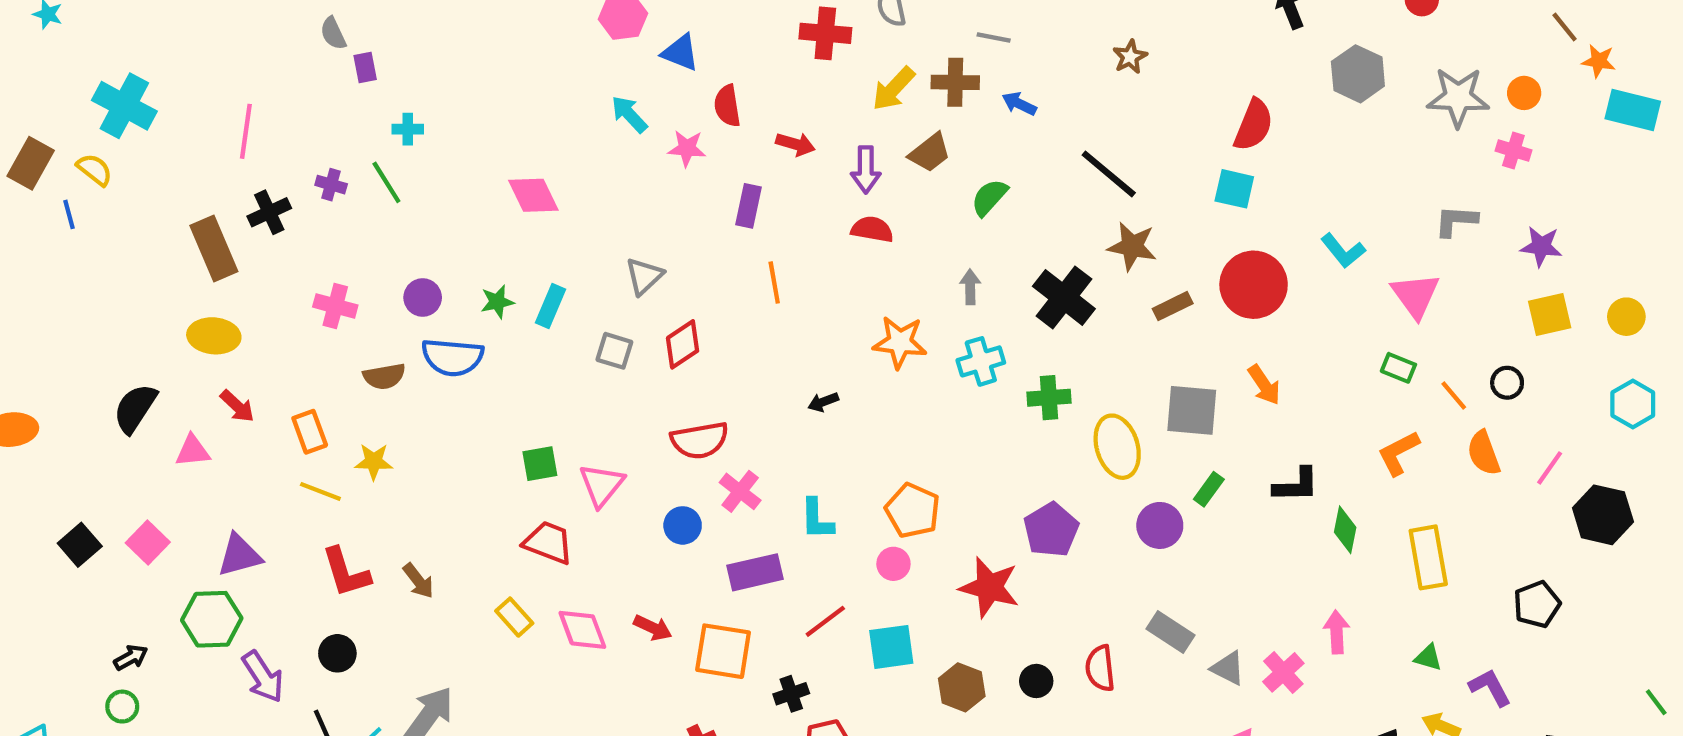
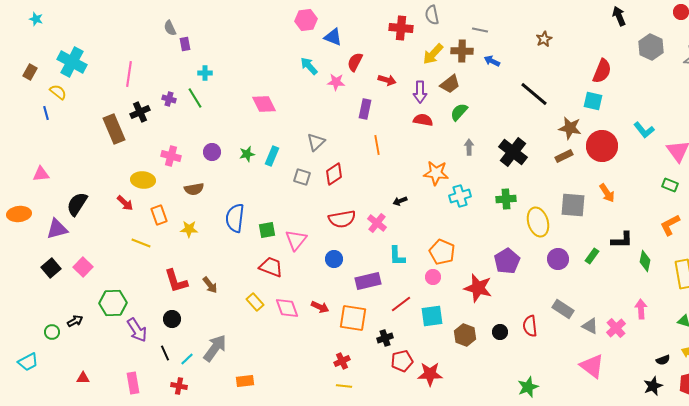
red semicircle: (727, 106) -> (355, 62), turned 36
brown rectangle: (31, 163) -> (30, 72), moved, size x0.7
green semicircle: (989, 197) -> (459, 112), moved
brown star: (1132, 246) -> (570, 128), moved
yellow ellipse: (214, 336) -> (143, 180), moved
blue semicircle: (452, 357) -> (235, 218), moved, turned 92
cyan cross: (981, 361) -> (460, 196), moved
pink triangle: (193, 451) -> (41, 174), moved
green rectangle: (1209, 489) -> (592, 256), moved
yellow line: (320, 491) -> (141, 243), moved
pink cross: (740, 491) -> (377, 223), moved
purple triangle: (239, 555) -> (57, 229), moved
green circle: (122, 707) -> (52, 332), moved

